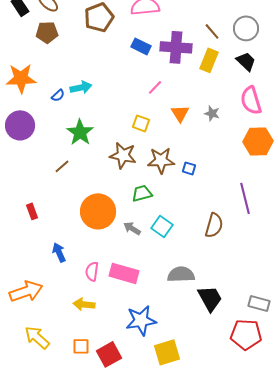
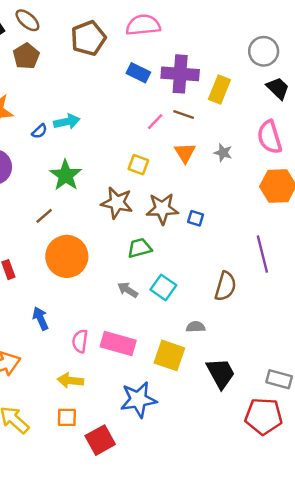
brown line: (212, 31) -> (184, 114), moved, turned -30
brown pentagon: (47, 32) -> (26, 56), turned -30
black trapezoid: (246, 61) -> (278, 88), moved
orange circle: (98, 211) -> (67, 256), moved
gray semicircle: (181, 274) -> (196, 327), moved, size x0.6
orange square: (81, 346) -> (67, 417), moved
yellow square: (167, 352) -> (169, 355), moved, turned 36

